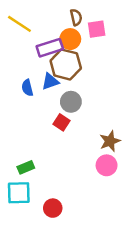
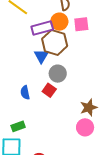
pink square: (97, 29) -> (81, 24), moved
blue triangle: (50, 81) -> (41, 56), turned -42
blue semicircle: (27, 88) -> (25, 93), moved

